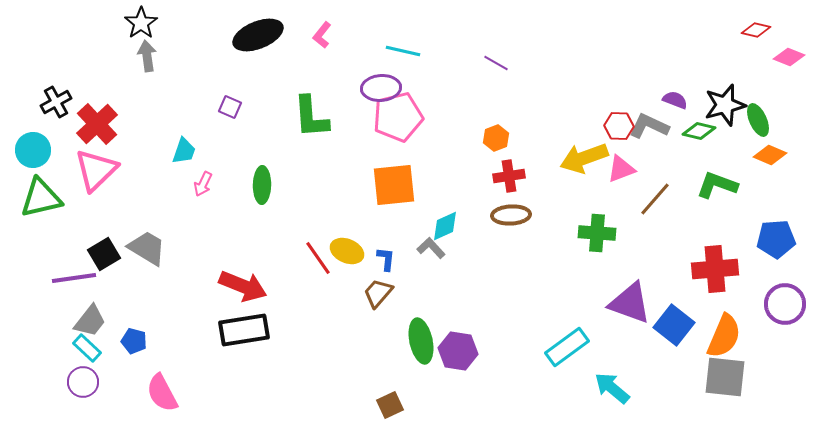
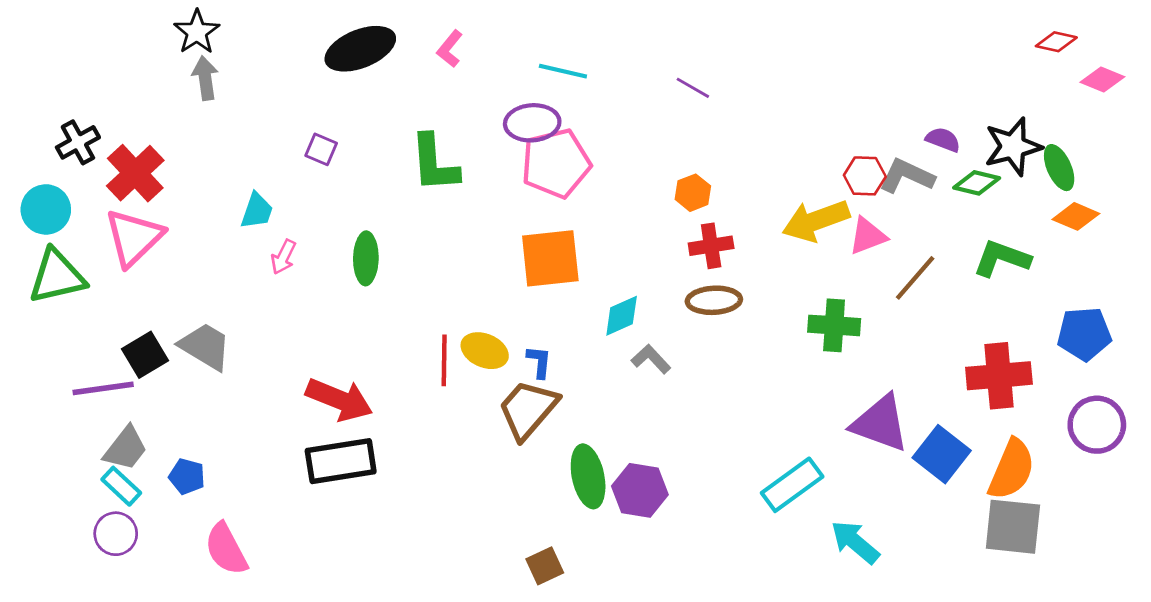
gray L-shape: (431, 248) -> (651, 359), moved
red line: (318, 258) -> (444, 360), turned 36
brown trapezoid: (378, 293) -> (528, 409), size x1.5

